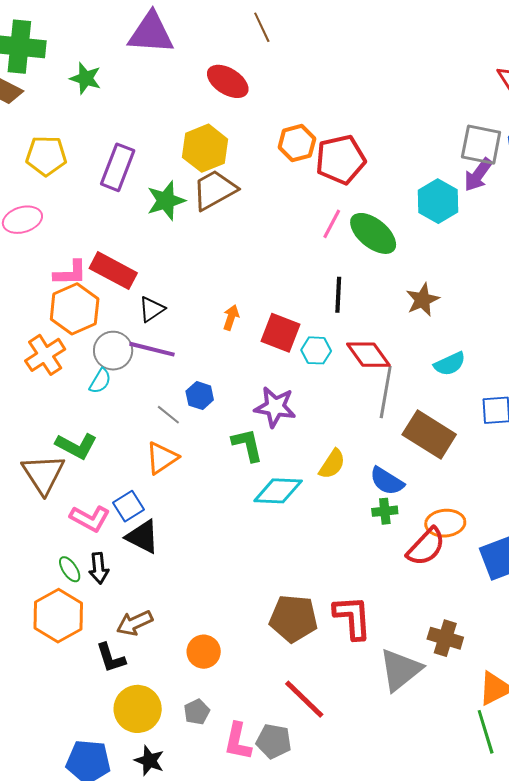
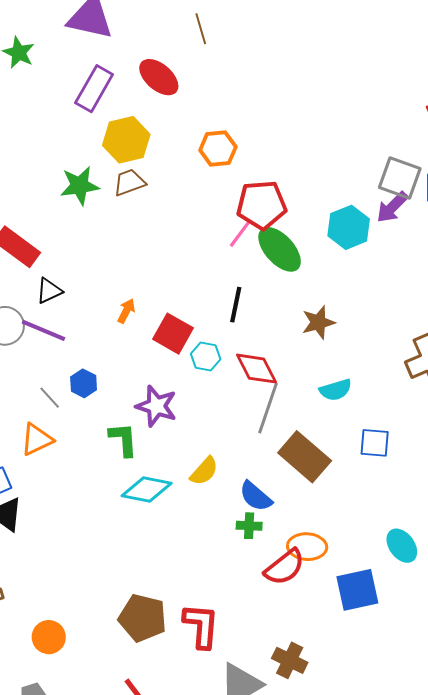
red pentagon: (341, 160) -> (262, 205), moved
purple rectangle: (118, 167) -> (94, 89), moved
brown trapezoid: (215, 190) -> (129, 182), size x0.7

